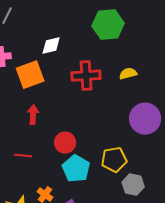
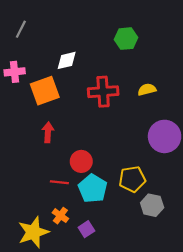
green hexagon: (108, 25) -> (126, 39), size x0.7
red line: (23, 156) -> (59, 182), moved

